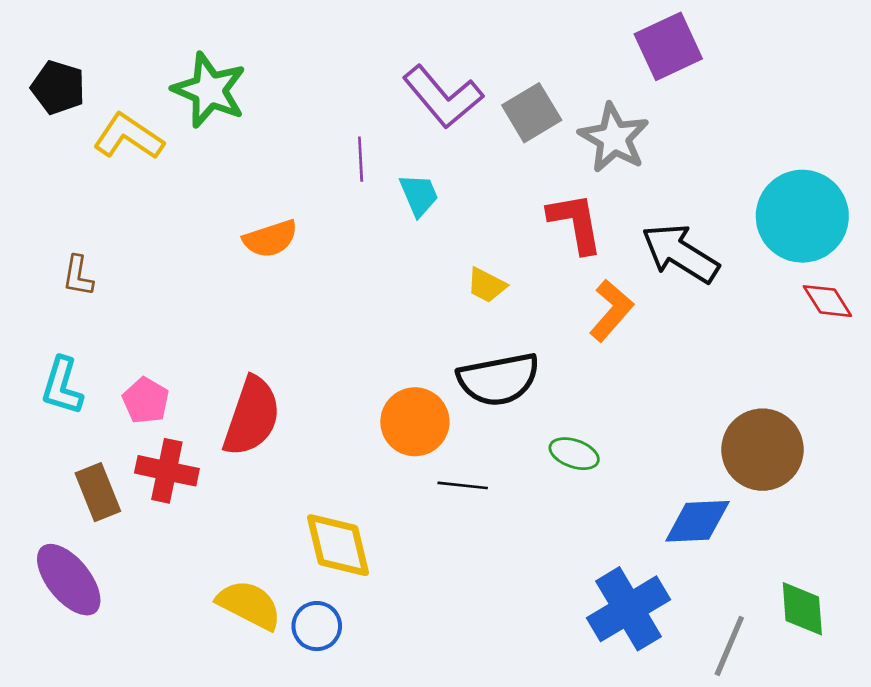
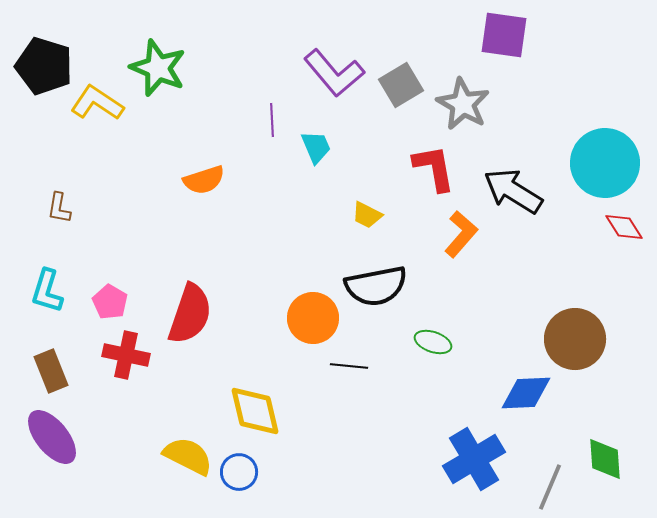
purple square: (668, 46) -> (504, 35), turned 33
black pentagon: (58, 87) -> (44, 66), size x1.4
brown rectangle: (98, 492) -> (51, 371), moved

